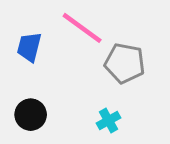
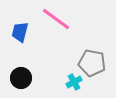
gray pentagon: (125, 63) -> (92, 63), moved

